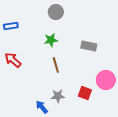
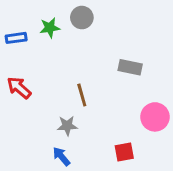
green star: (51, 40) -> (50, 28), moved
red square: (85, 93) -> (124, 152), moved, turned -32
gray star: (58, 96) -> (67, 126), moved

